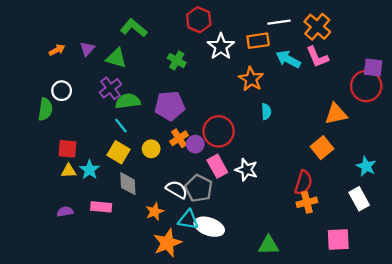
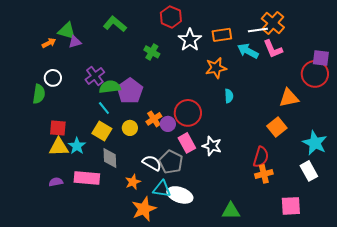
white line: (279, 22) -> (258, 30), moved
purple triangle: (87, 49) -> (75, 42), turned 32
green triangle: (116, 58) -> (67, 31), moved
orange star: (251, 79) -> (216, 68), turned 30
purple pentagon: (170, 106) -> (130, 91), moved, turned -30
cyan star: (366, 166) -> (315, 143), size x1.4
yellow triangle: (69, 171) -> (59, 147), size x1.5
pink rectangle: (101, 207) -> (87, 178), size x1.4

